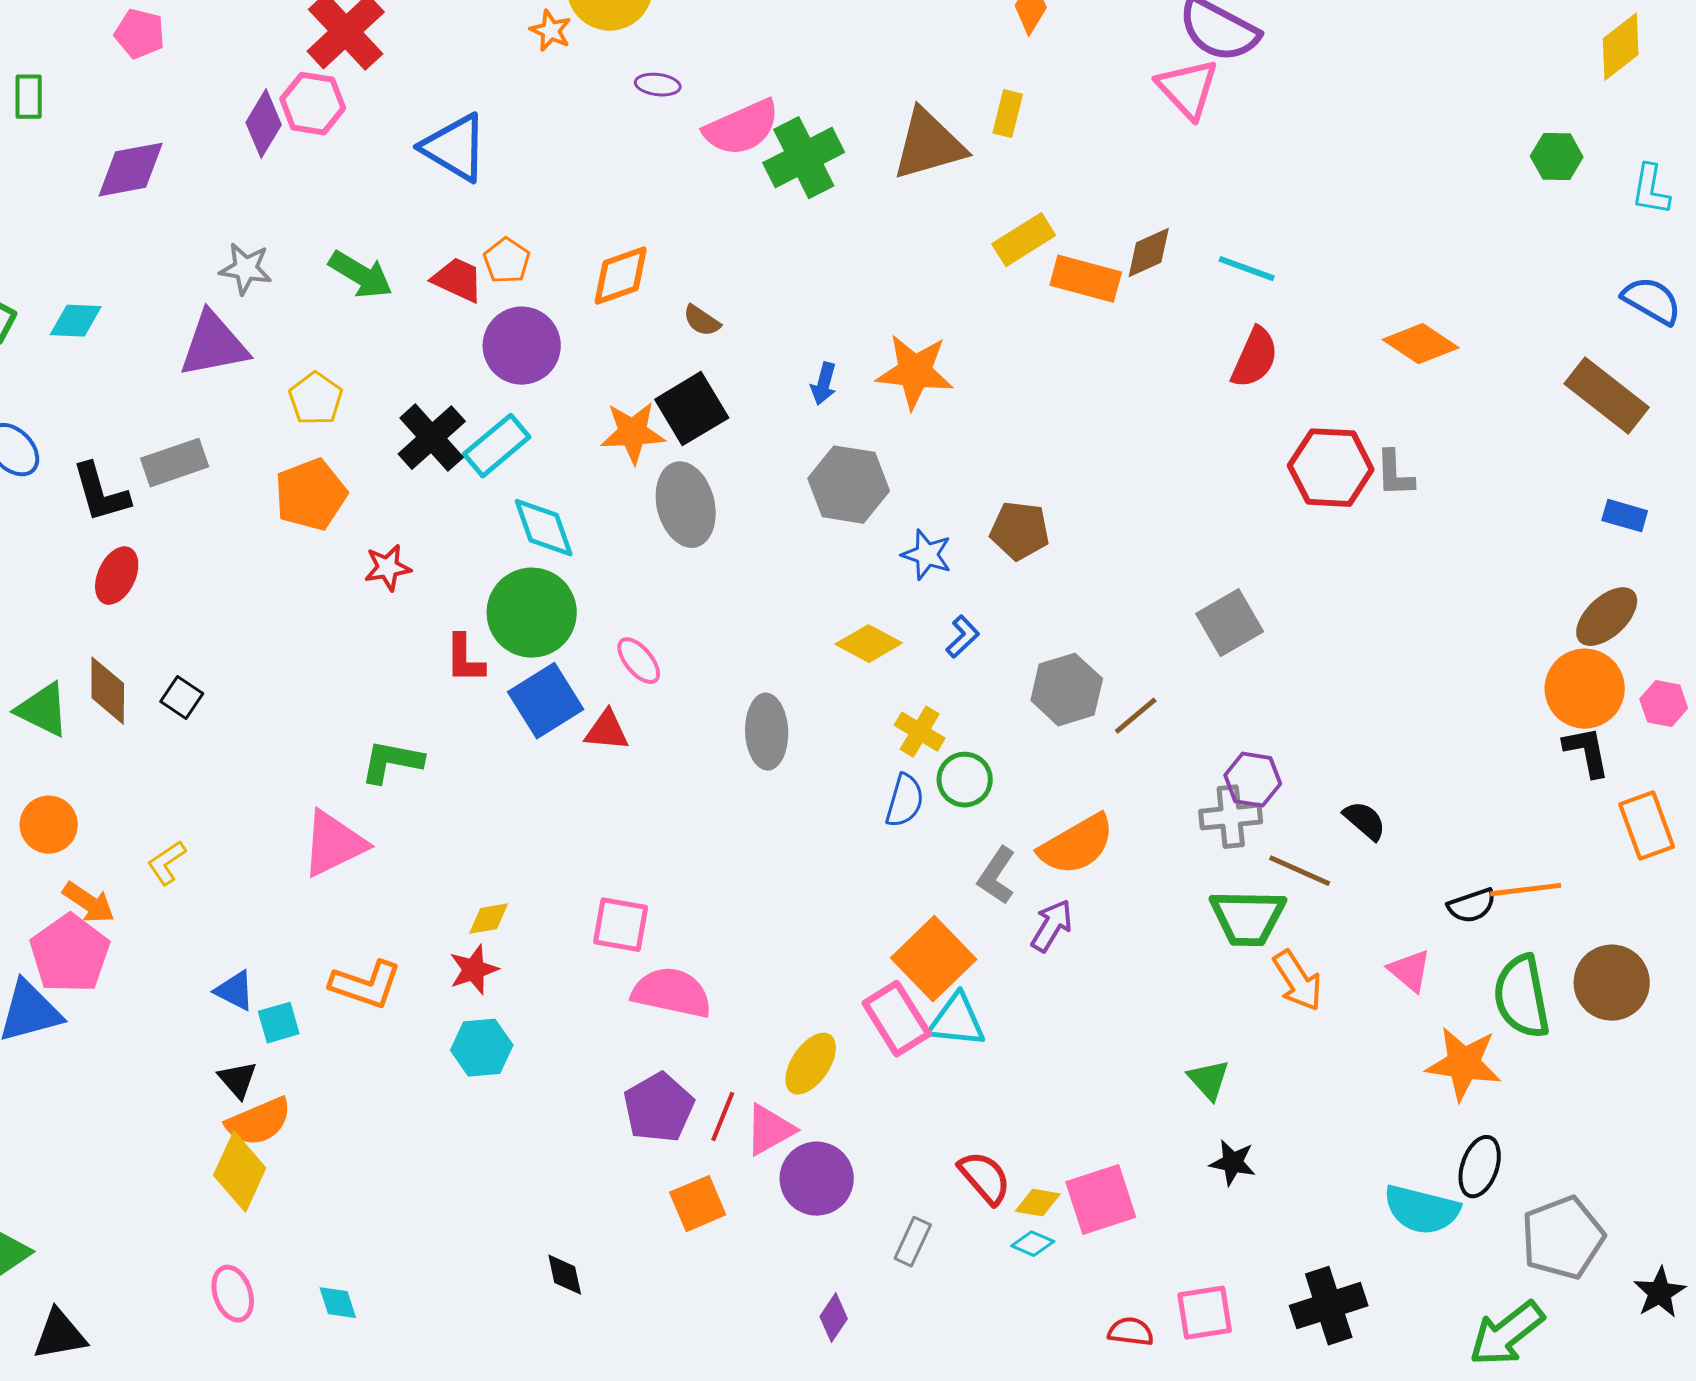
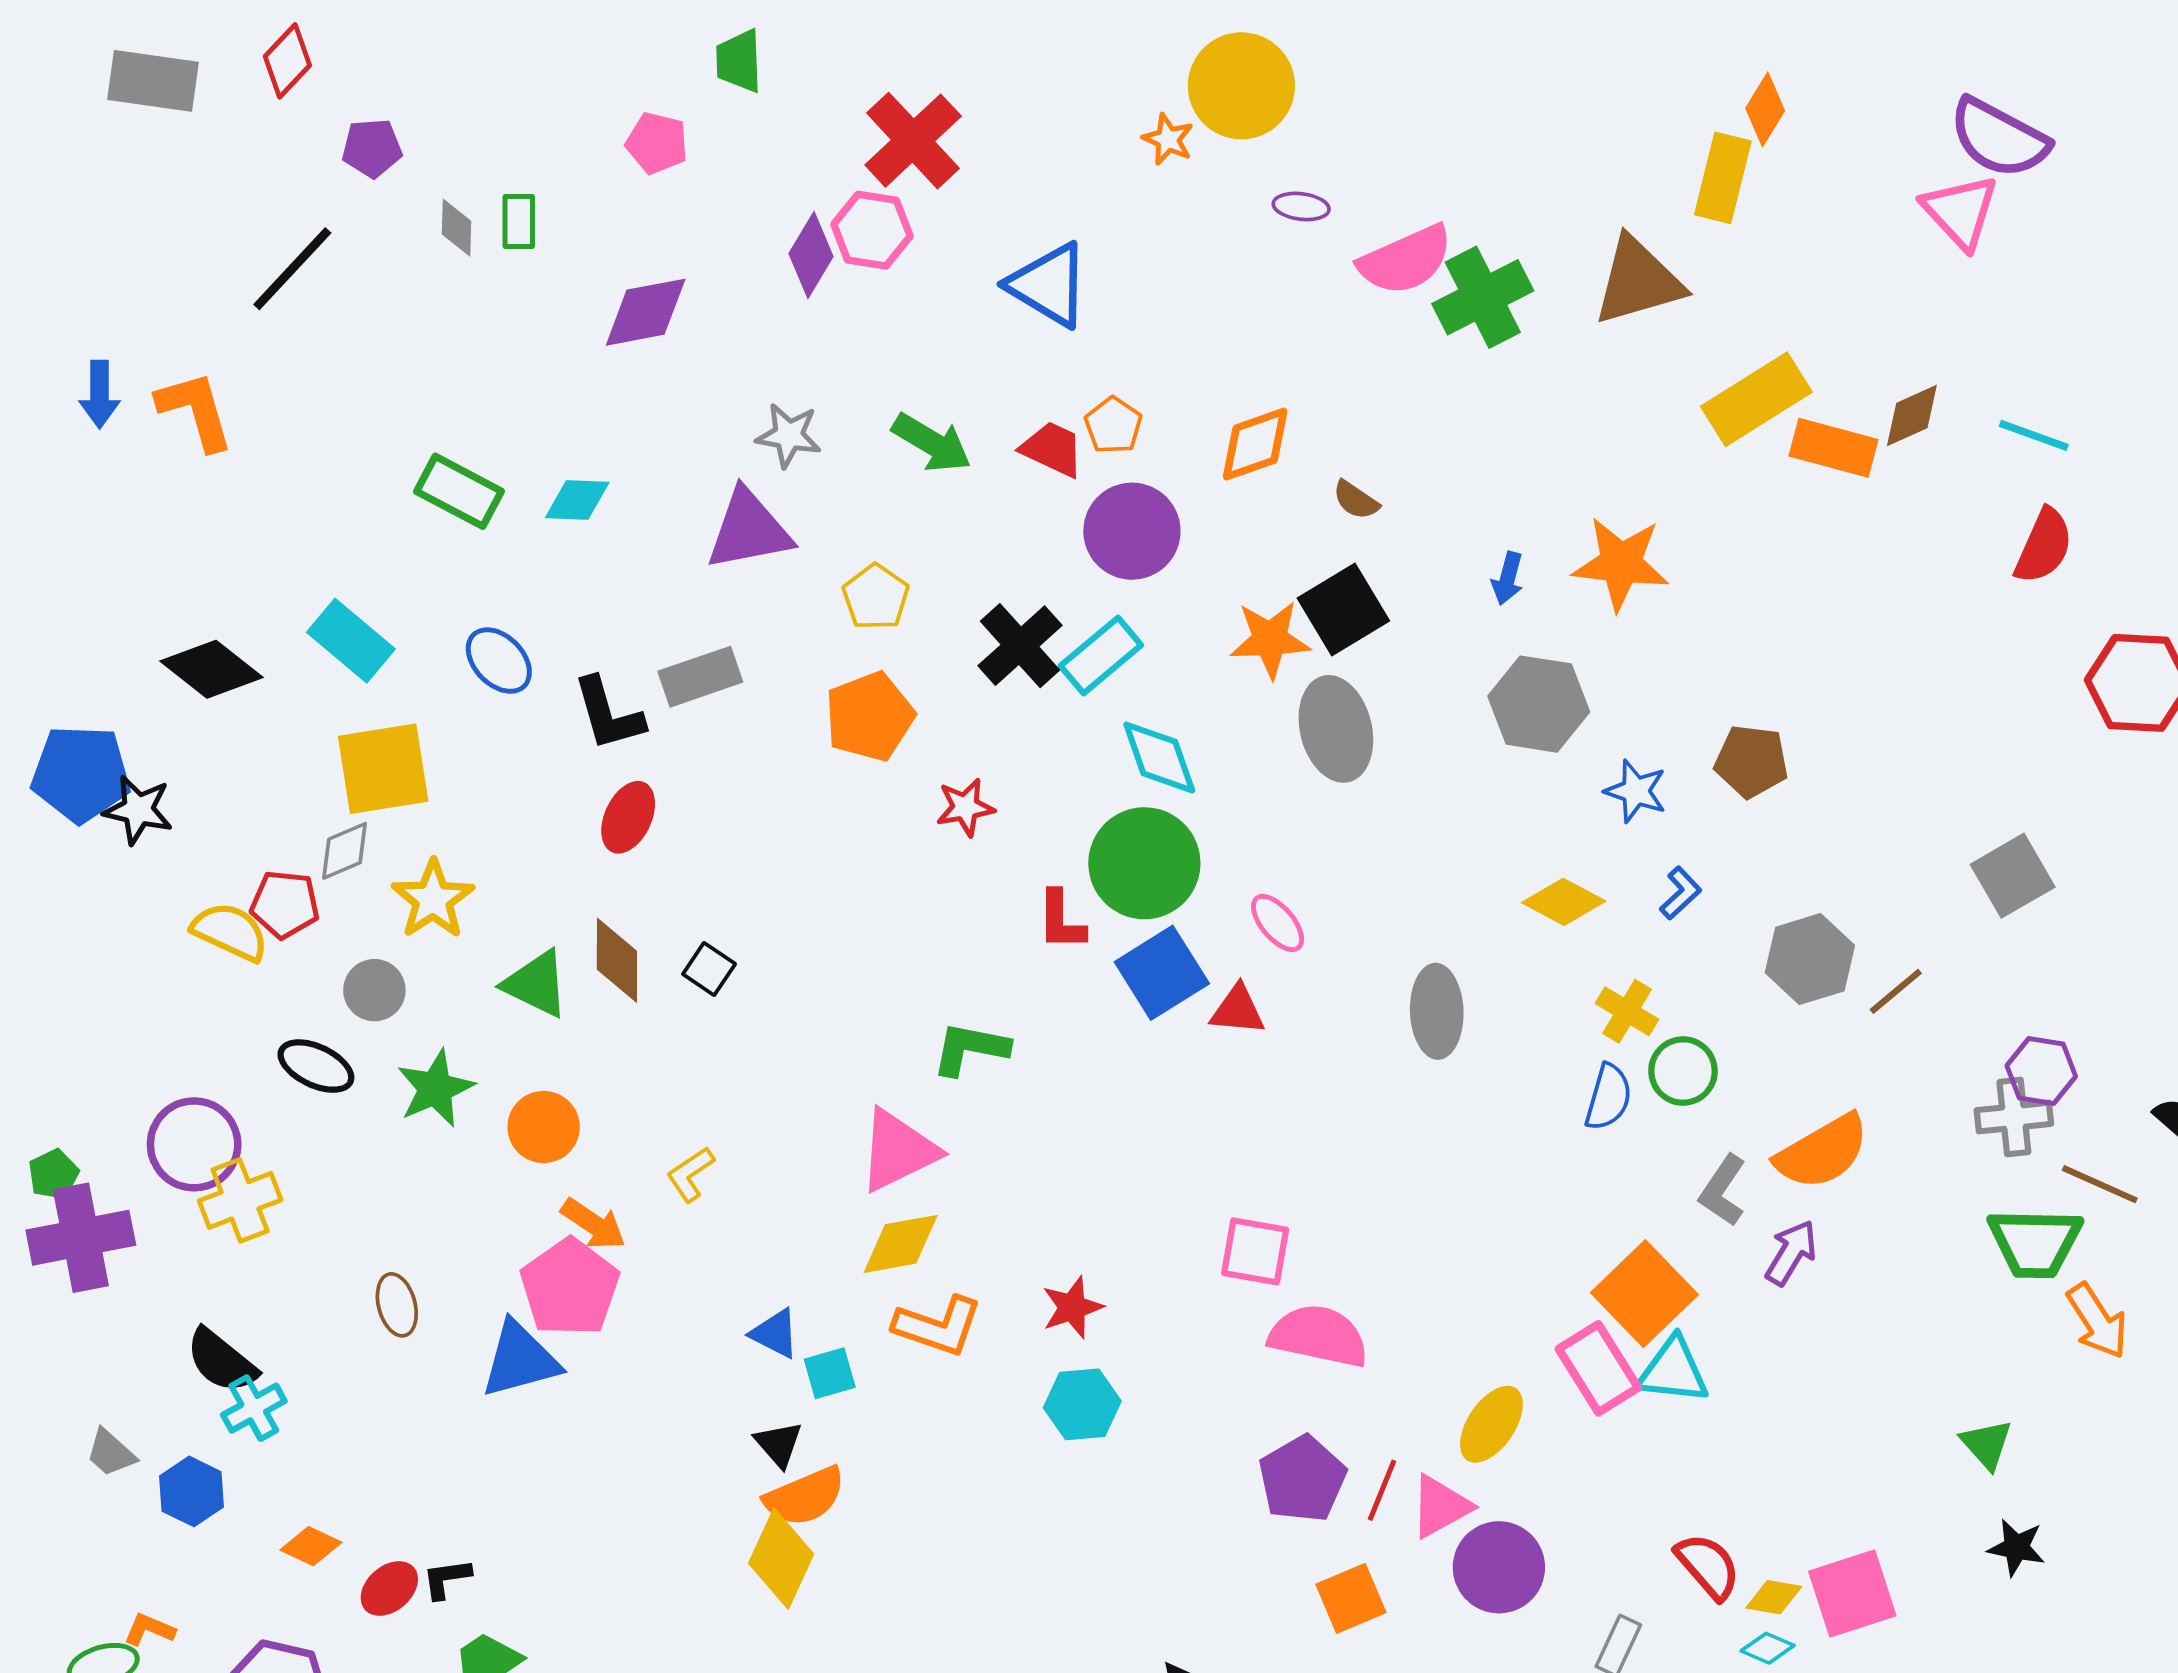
yellow rectangle: (1008, 114) -> (1723, 178), moved, size x1.5
yellow rectangle: (1024, 240) -> (1756, 399), size x1.4
yellow diamond: (489, 919) -> (901, 1244), moved, size x1.5

